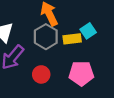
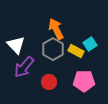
yellow rectangle: (72, 39) -> (76, 51), turned 35

